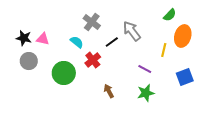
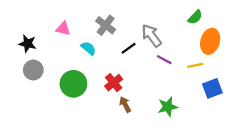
pink triangle: (43, 39) -> (63, 29), moved
yellow line: (164, 50) -> (195, 65), moved, turned 64
red cross: (93, 60) -> (114, 83), moved
purple line: (145, 69) -> (164, 60), moved

